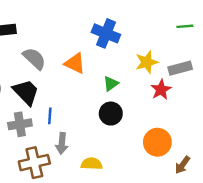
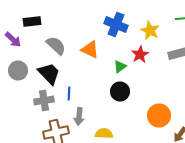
yellow star: (147, 62) -> (150, 30), moved, turned -30
red star: (161, 90) -> (140, 54), moved

